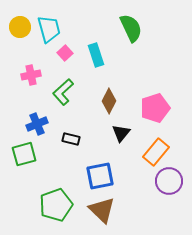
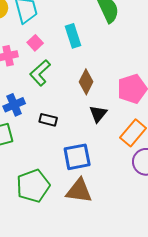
pink square: (65, 53) -> (35, 43), moved
brown triangle: (102, 210) -> (79, 191), turned -36

